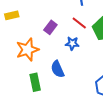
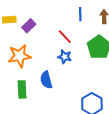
red line: (79, 23) -> (65, 37), moved
purple rectangle: (50, 27) -> (29, 26), moved

